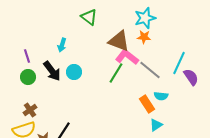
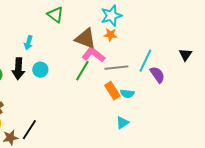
gray line: (150, 70) -> (116, 68), turned -45
black arrow: (52, 71) -> (18, 69), turned 40
orange rectangle: (147, 104) -> (112, 91), moved

